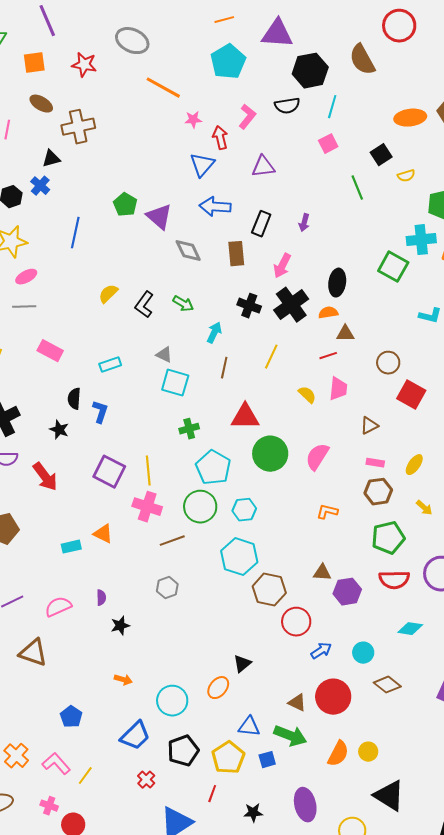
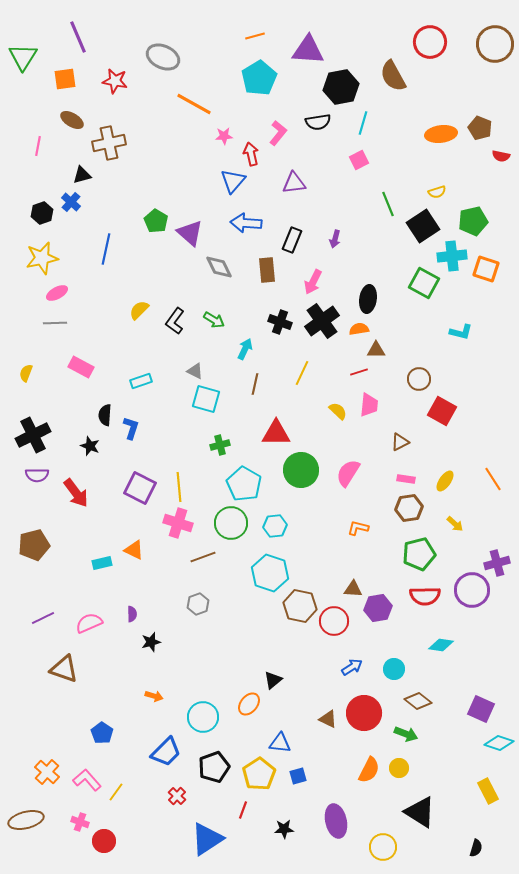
black square: (381, 155) -> (423, 226), moved, size x1.5
red circle: (296, 622) -> (334, 621), moved
green arrow: (290, 736) -> (406, 734), moved, size x0.7

